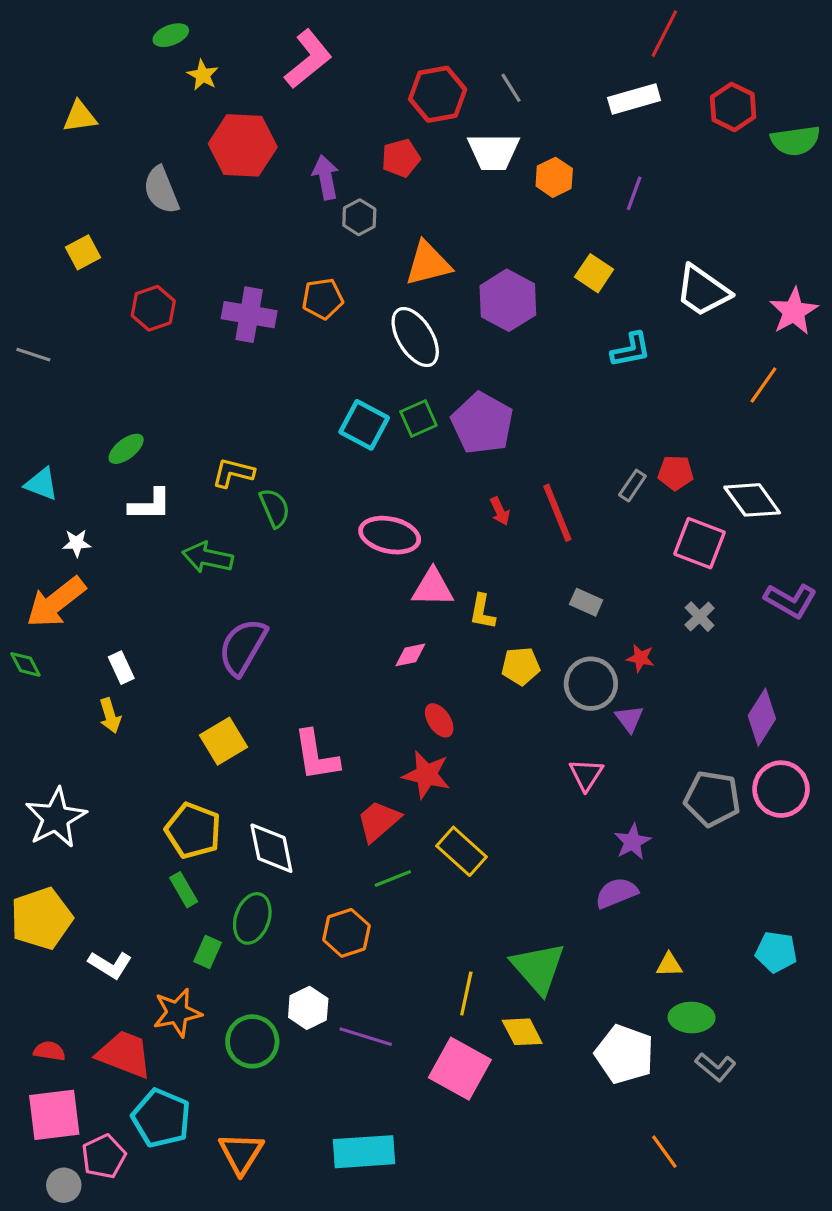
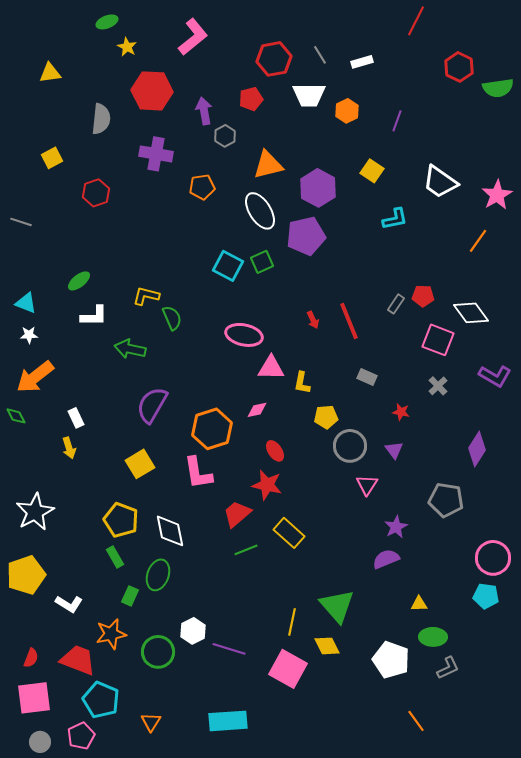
white rectangle: (634, 99) -> (362, 62), moved, size x0.7
gray semicircle: (161, 190) -> (101, 119), turned -152
purple cross: (249, 315) -> (156, 154), moved
purple pentagon: (482, 423) -> (306, 236), moved, turned 30
white star: (77, 543) -> (29, 335), moved
gray circle: (591, 684) -> (350, 446), moved
pink circle: (781, 789) -> (493, 558), moved
orange hexagon: (347, 933) -> (212, 429), moved, size x1.4
red semicircle: (49, 1051) -> (31, 658), turned 102
gray L-shape: (715, 1067) -> (448, 668), turned -65
orange triangle: (241, 1153) -> (151, 722), size x0.7
pink pentagon: (104, 1156) -> (81, 736), moved

